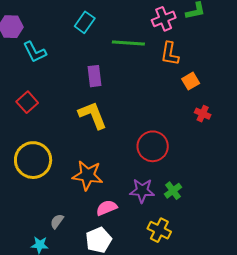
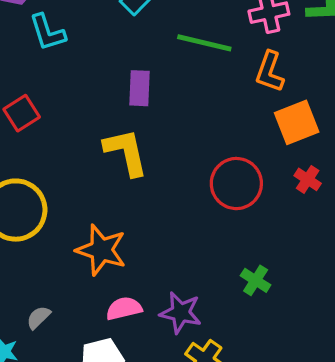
orange square: (191, 81) -> (297, 122), size x1.5
red circle: (153, 146) -> (236, 184), moved
purple star: (142, 191) -> (181, 313), moved
green cross: (173, 191) -> (256, 280), moved, turned -30

